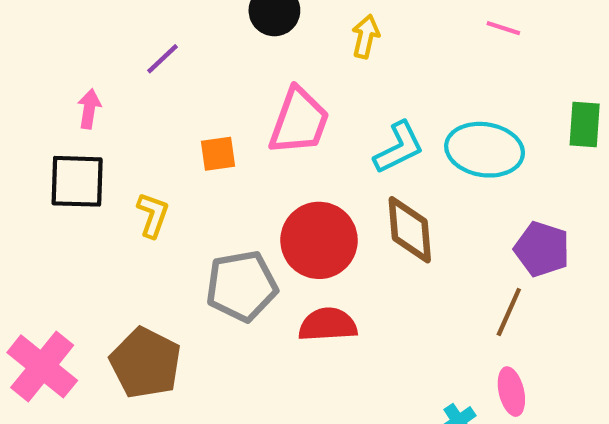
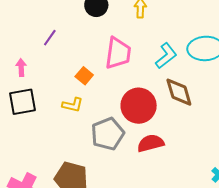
orange square: (218, 154) -> (84, 76), turned -30
yellow L-shape: (153, 215) -> (73, 105), moved, turned 95

